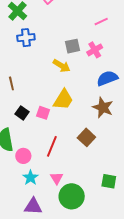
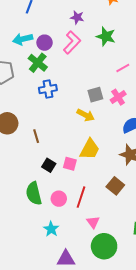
pink circle: (23, 156) -> (59, 199), moved
cyan star: (31, 178) -> (51, 229), moved
pink triangle: (57, 178) -> (93, 222), moved

